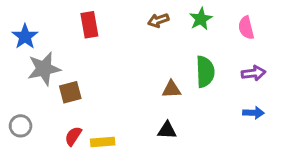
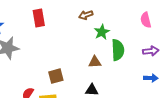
green star: (201, 19) -> (102, 32), moved
brown square: (70, 92) -> (56, 76), moved

